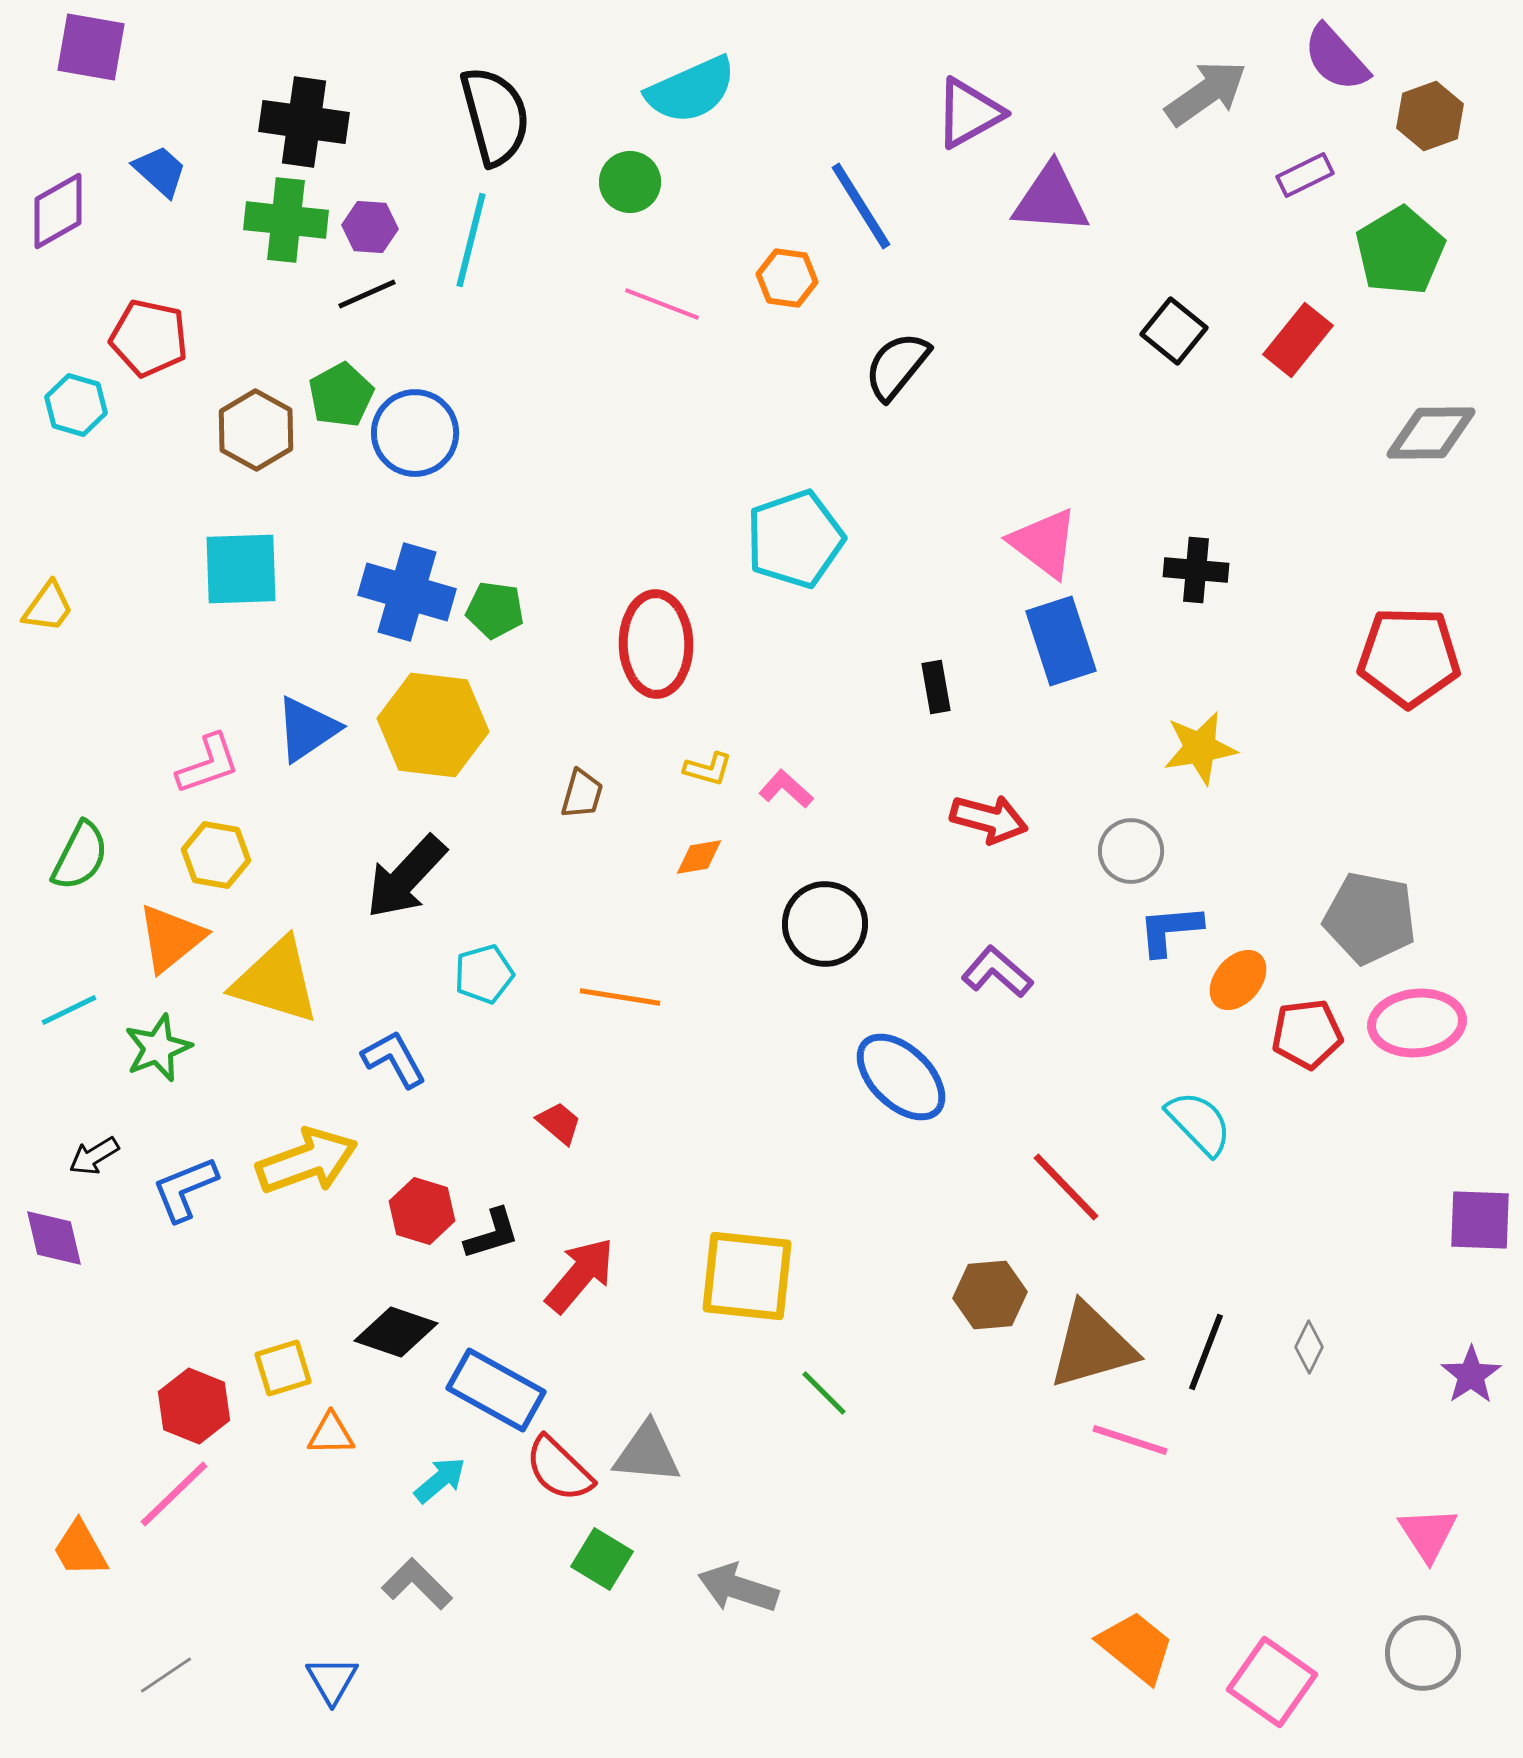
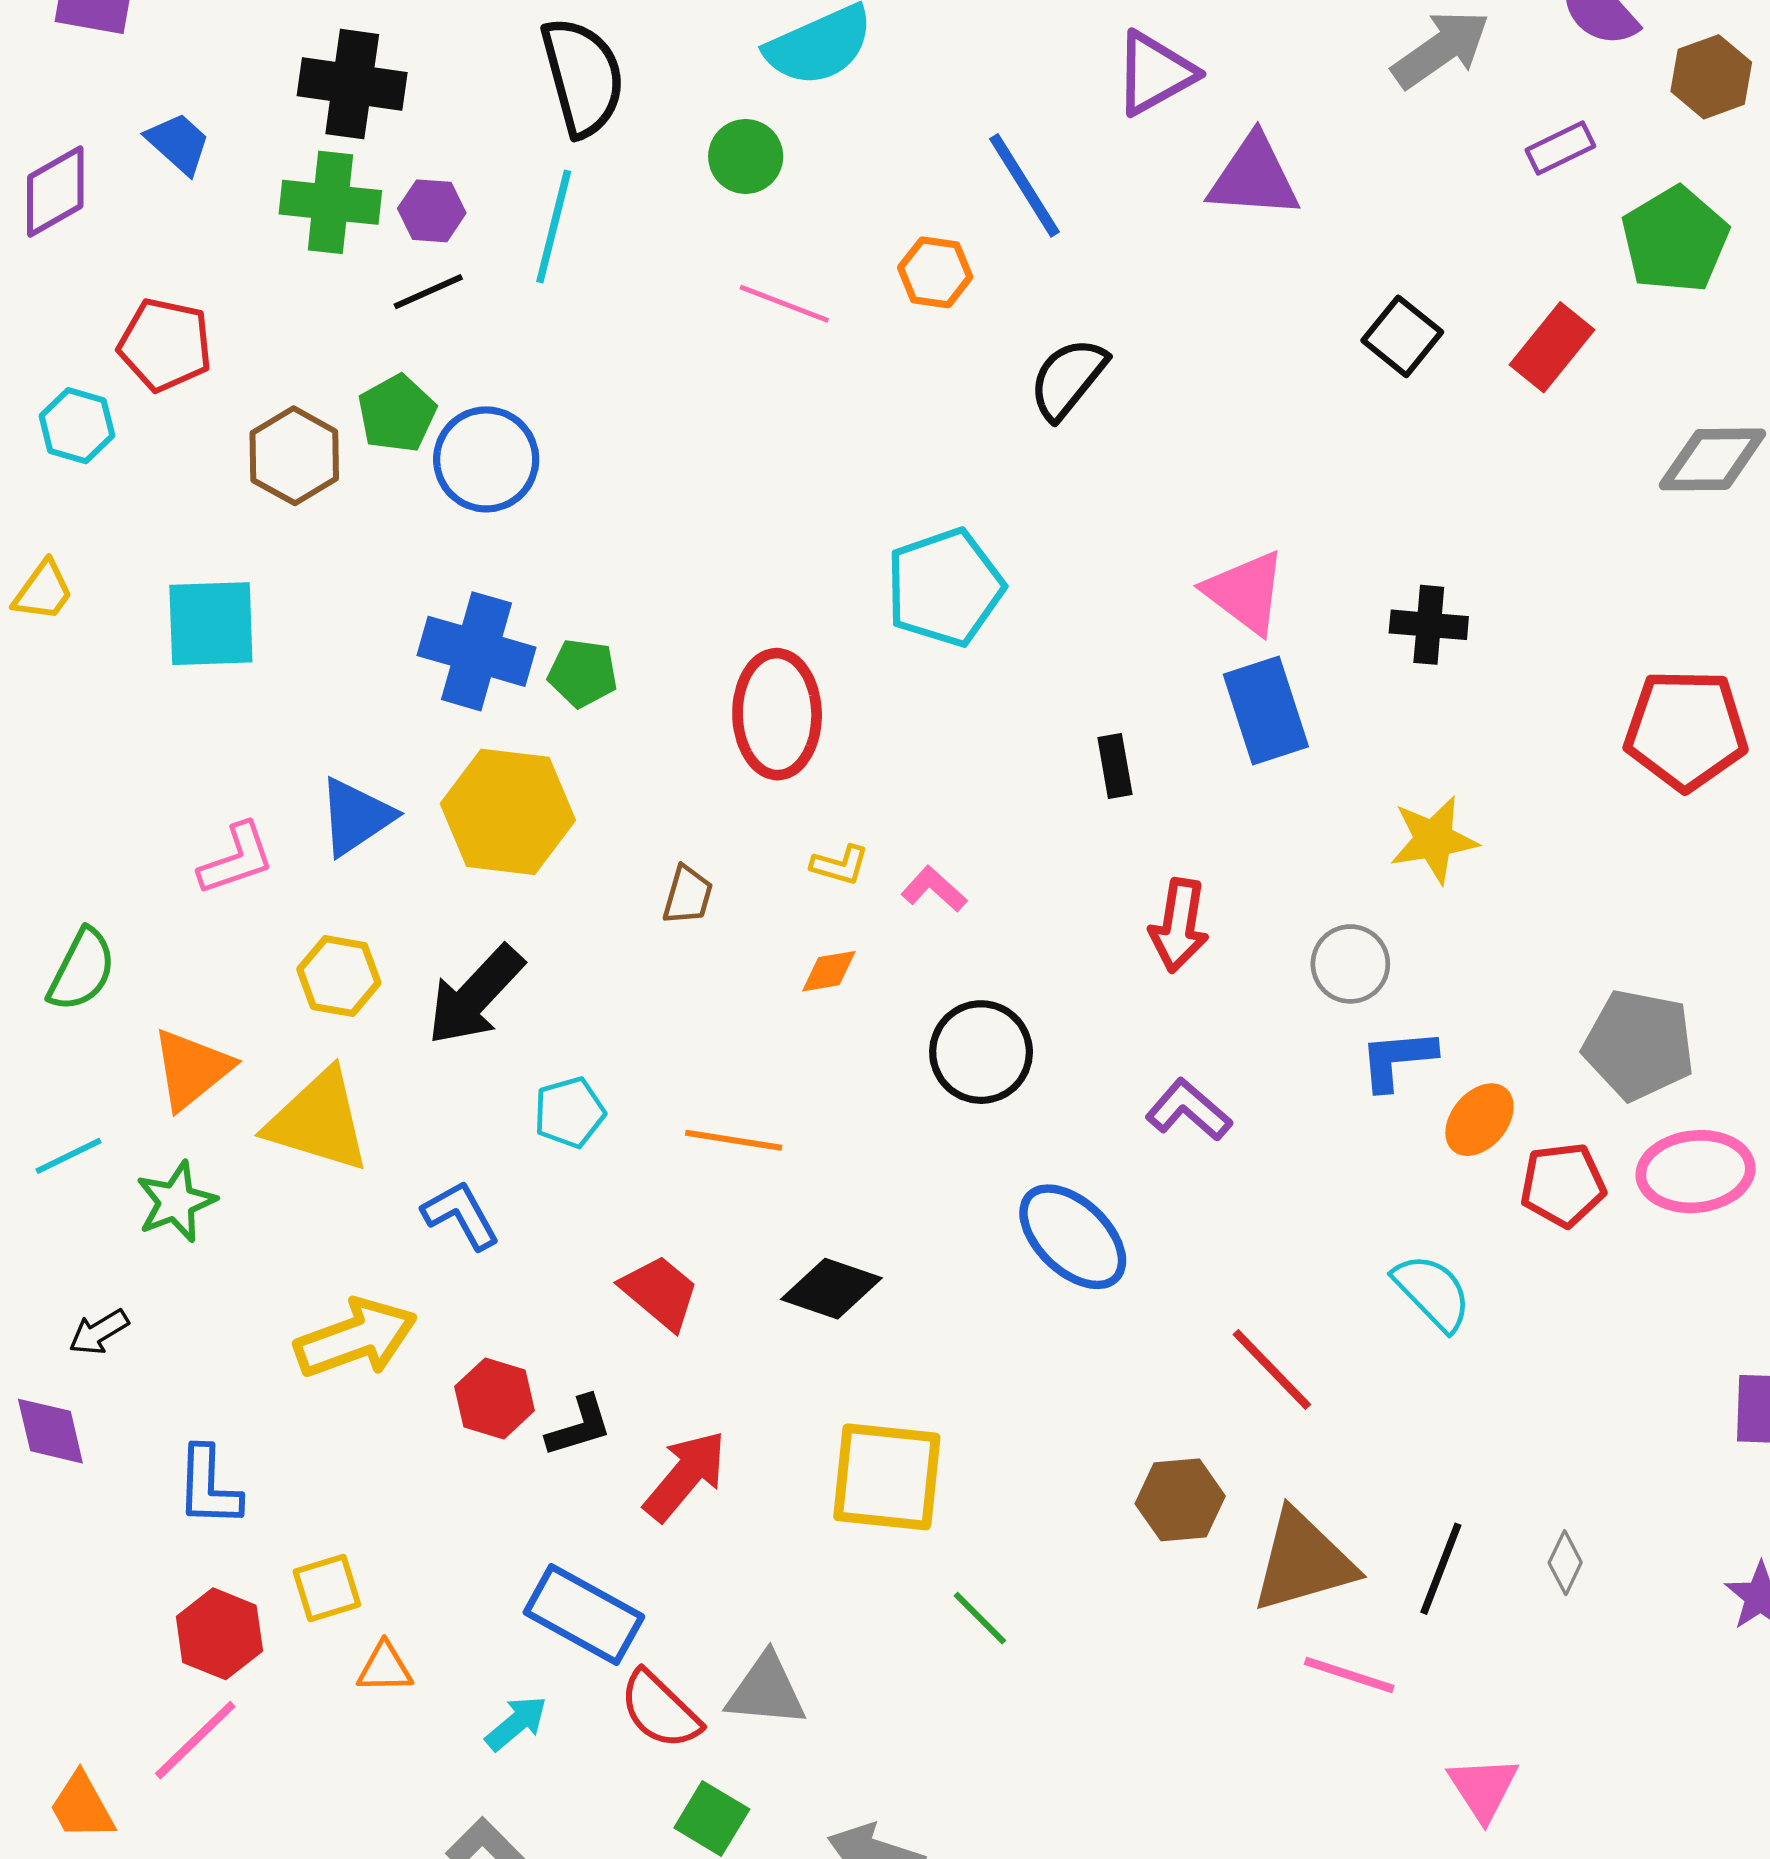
cyan square: (241, 569) -> (211, 624), moved
yellow trapezoid: (48, 607) -> (43, 591), moved
red arrow: (989, 819) -> (1179, 925), turned 84
yellow hexagon: (216, 855) -> (339, 976), moved
red trapezoid: (559, 1123) -> (660, 1292), size x1.5
blue L-shape: (185, 1189) -> (209, 1487), moved, turned -66
black diamond: (396, 1332) -> (831, 1289), moved
pink triangle: (1428, 1534) -> (1483, 1788), moved

